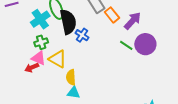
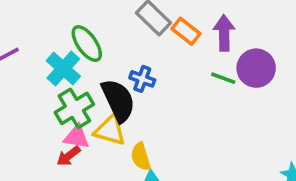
purple arrow: (133, 21) -> (224, 33), turned -30
black semicircle: (68, 22) -> (118, 100), moved
green cross: (41, 42) -> (74, 108), size x1.5

